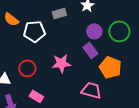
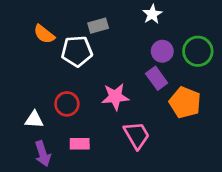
gray rectangle: (59, 13) -> (98, 26), moved
pink trapezoid: (91, 90) -> (137, 135), moved, turned 45
pink rectangle: (36, 96) -> (80, 144), turned -32

